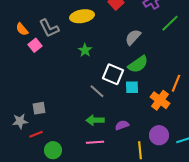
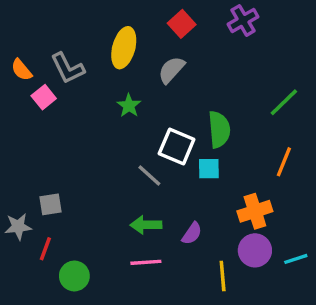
yellow ellipse: (82, 16) -> (124, 48), turned -65
green line: (170, 23) -> (284, 102), moved
gray semicircle: (133, 37) -> (171, 70), moved
green semicircle: (138, 64) -> (219, 129), turned -60
orange cross: (160, 100) -> (255, 211), moved, turned 36
purple semicircle: (122, 125) -> (192, 233), turned 144
red line: (36, 134) -> (45, 249), turned -48

